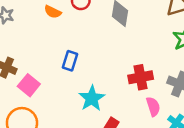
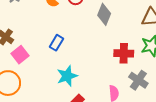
red cross: (141, 77) -> (124, 53), moved

